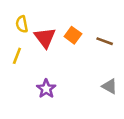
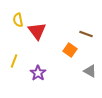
orange square: (73, 35) -> (70, 50), moved
yellow line: (17, 56) -> (14, 61), moved

